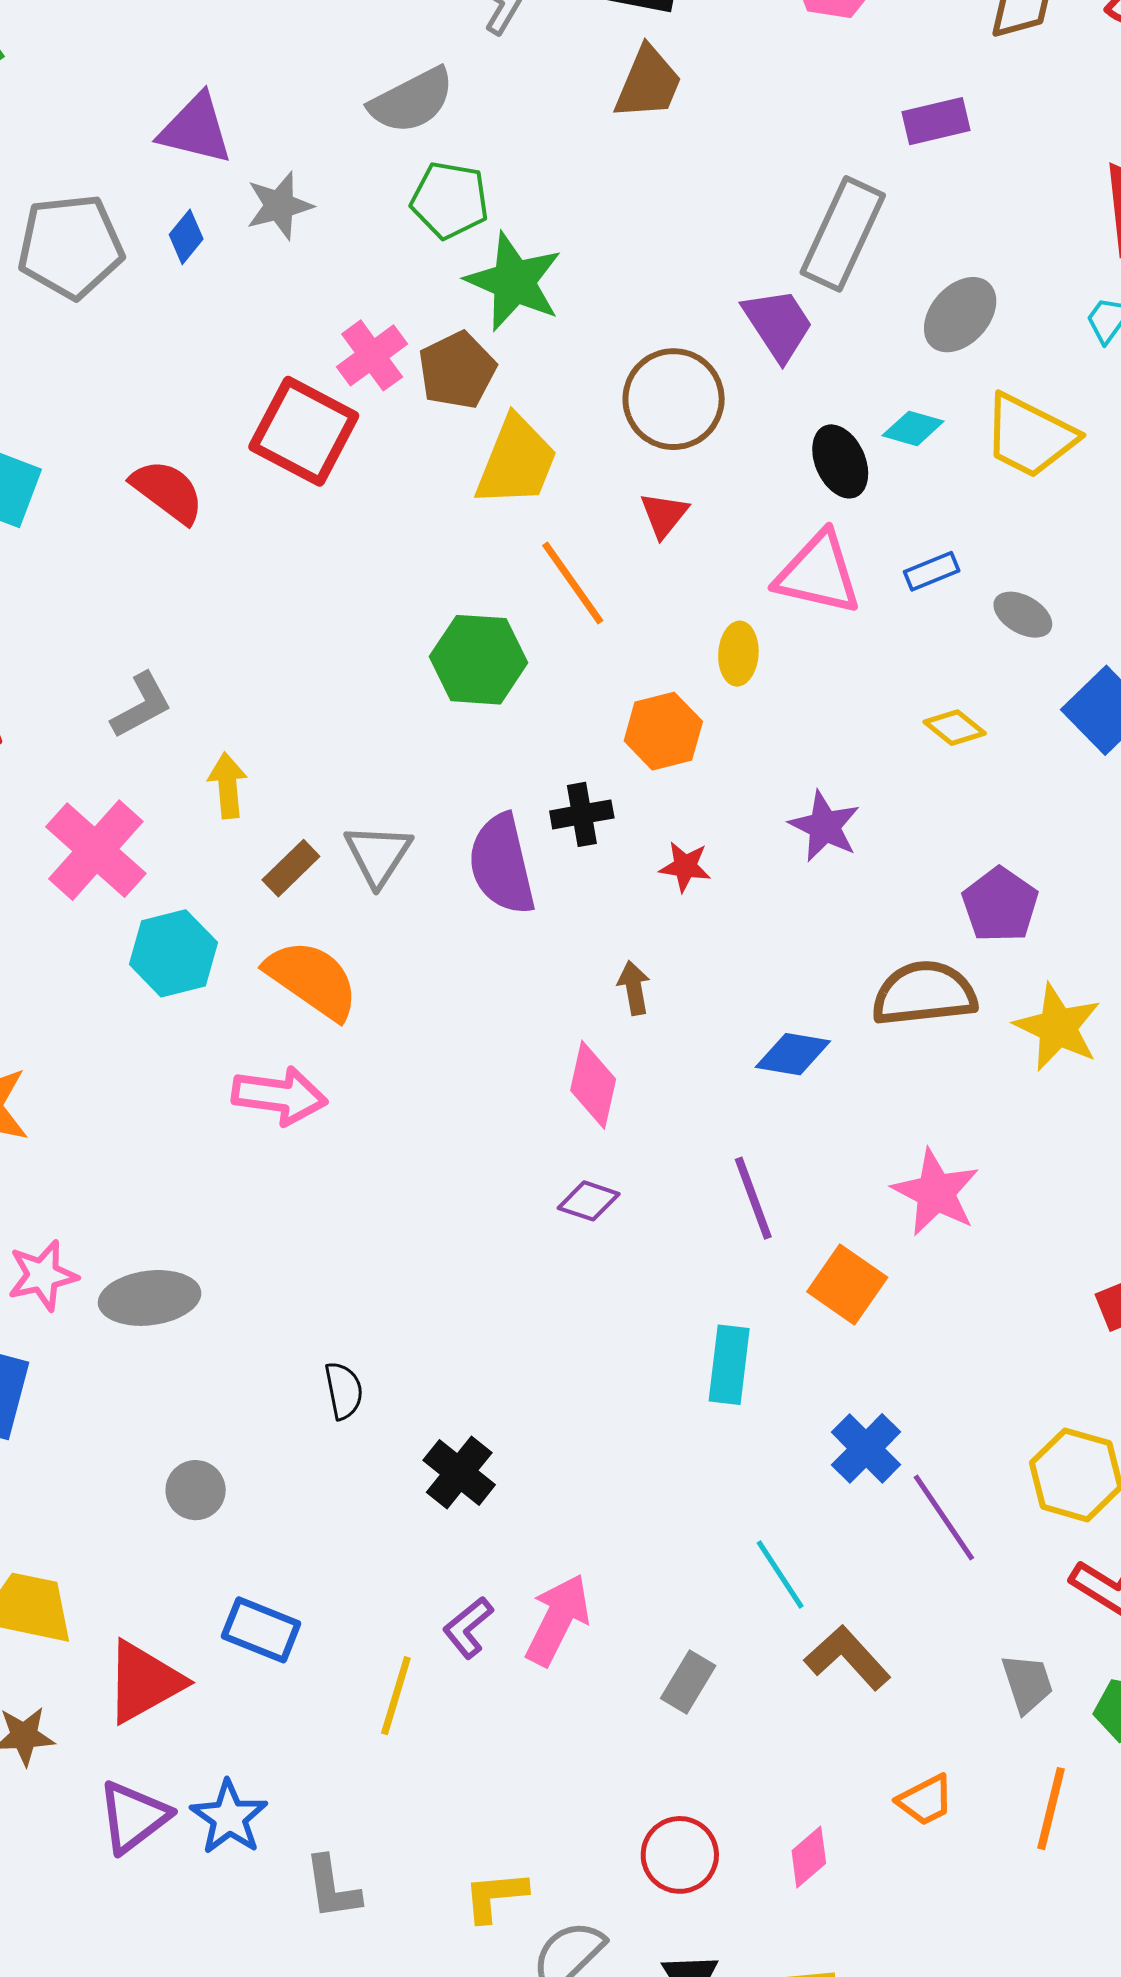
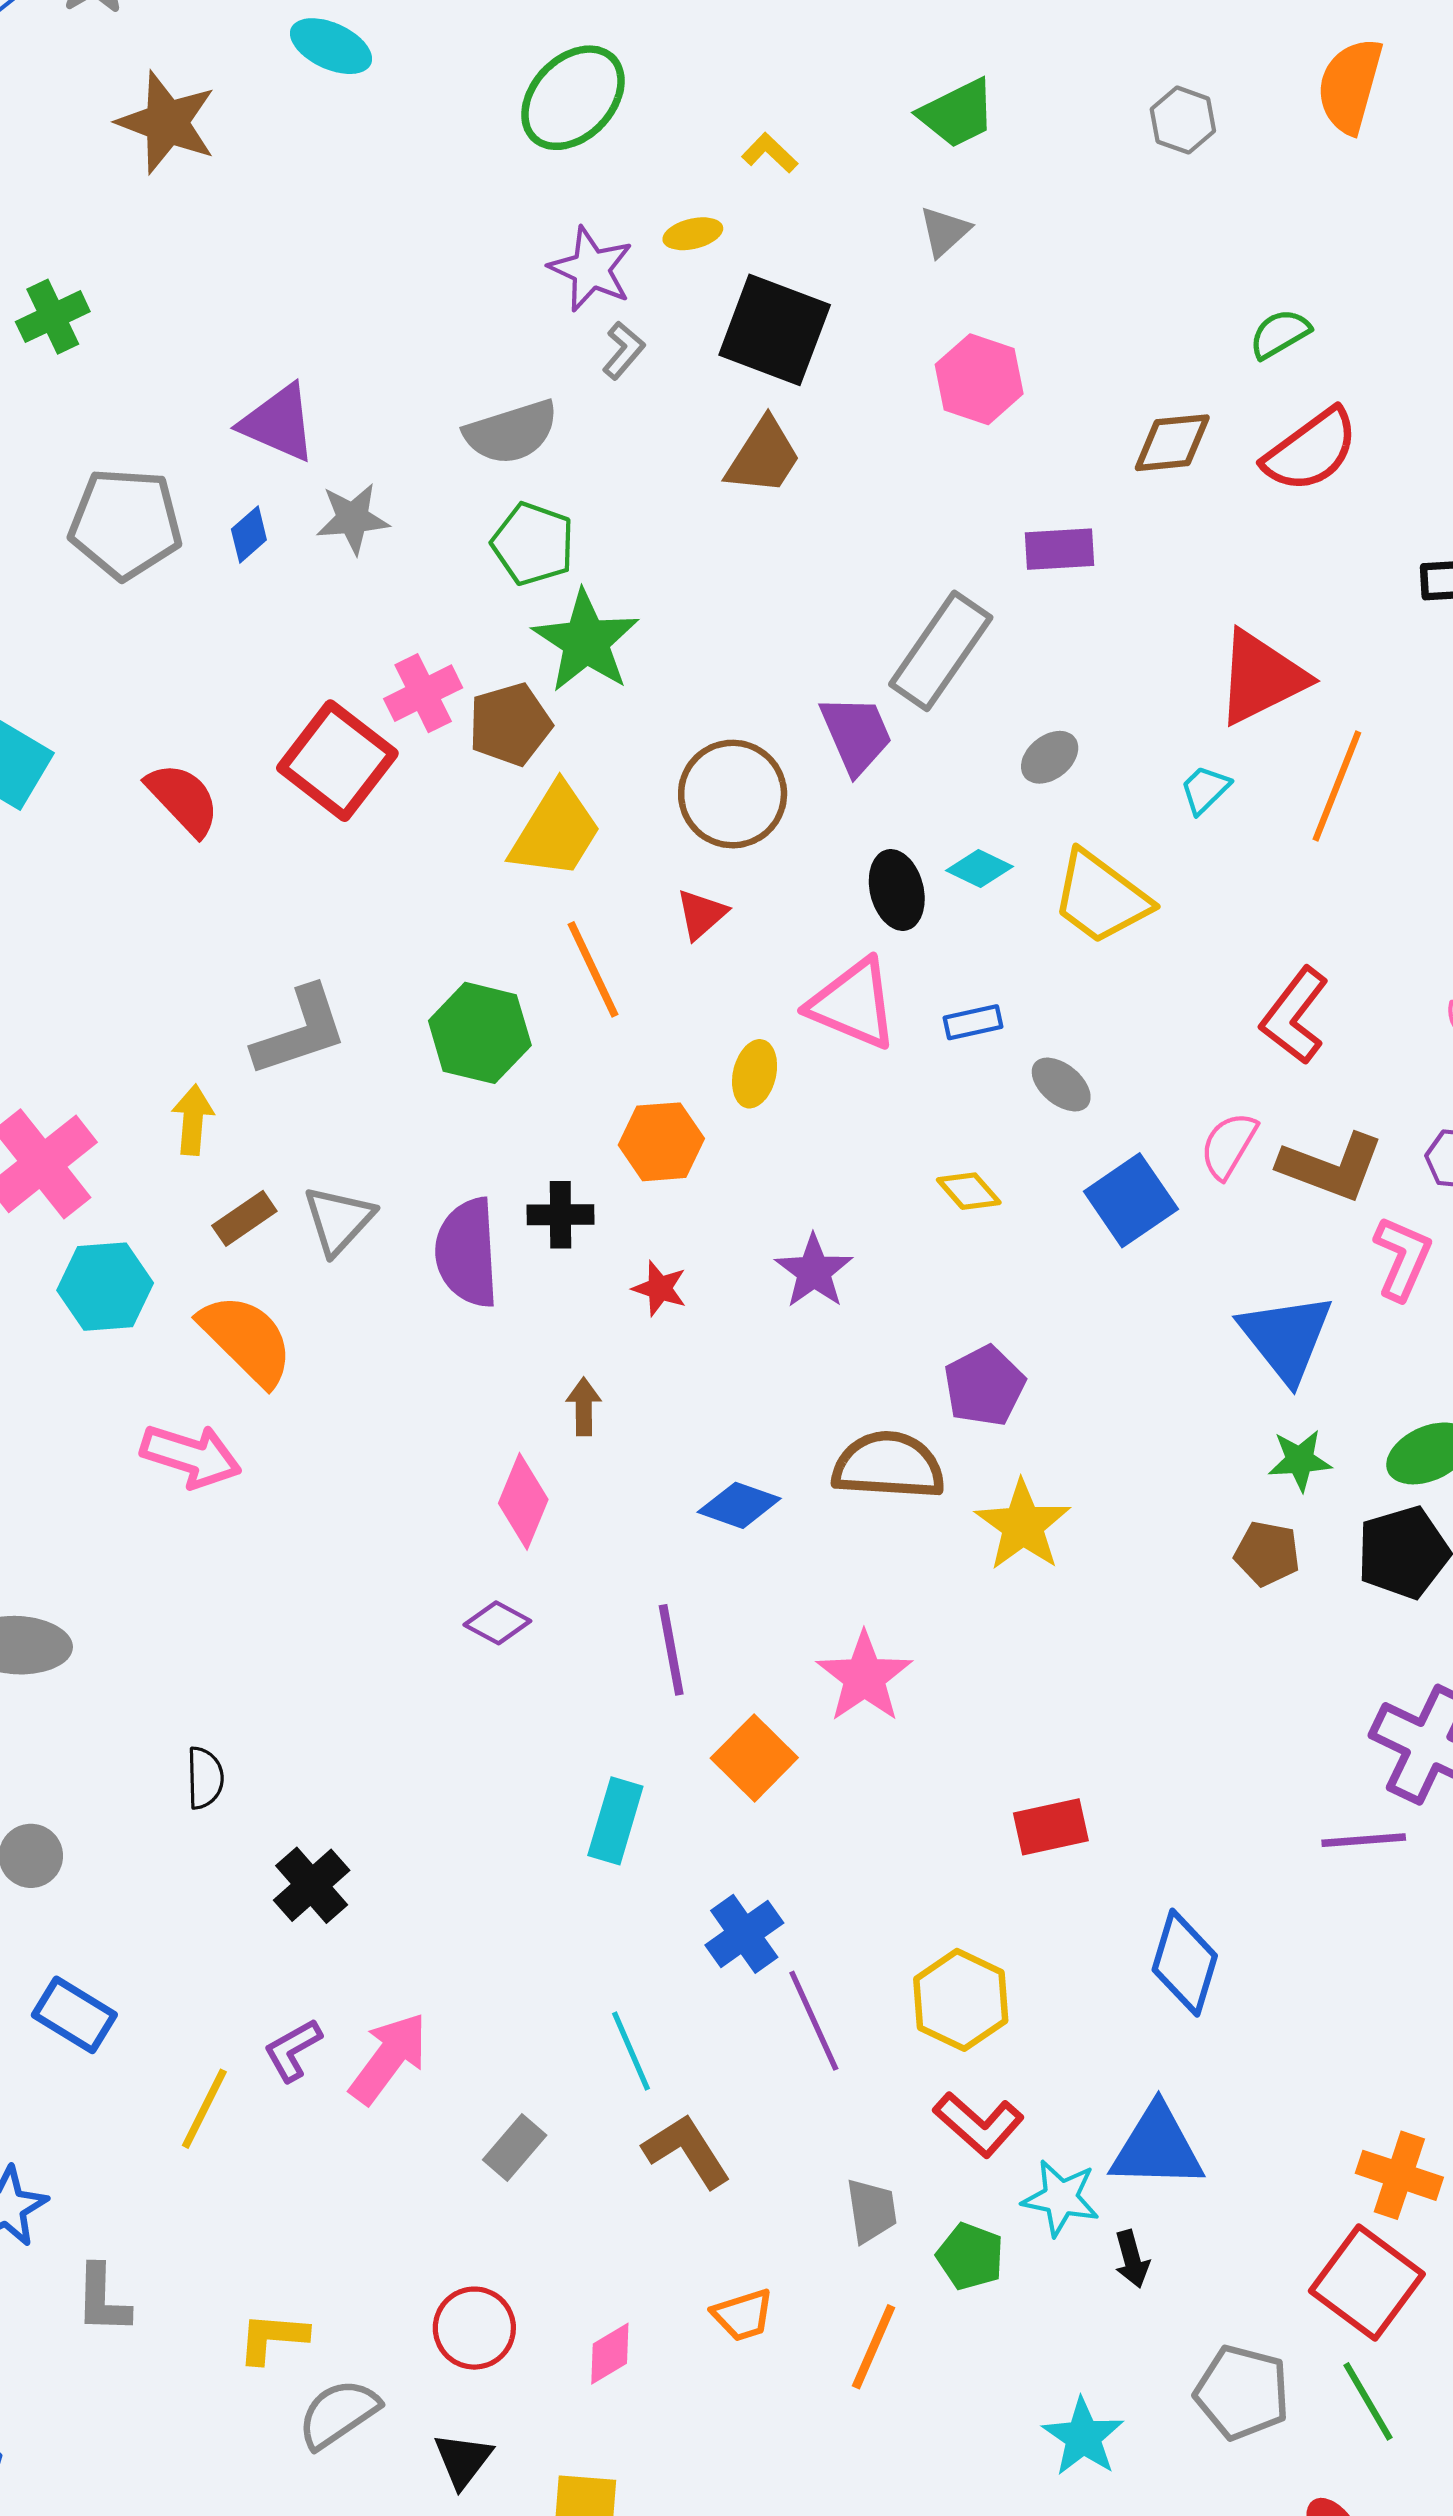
gray ellipse: (960, 315) -> (1050, 757), size x0.7
gray L-shape: (141, 705) -> (300, 1031), moved, size x1.4

